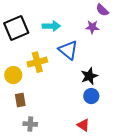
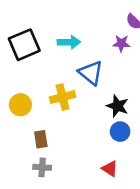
yellow cross: (37, 62) -> (63, 97), moved
black star: (89, 76) -> (117, 106), turned -30
brown rectangle: (20, 100) -> (41, 139), moved

